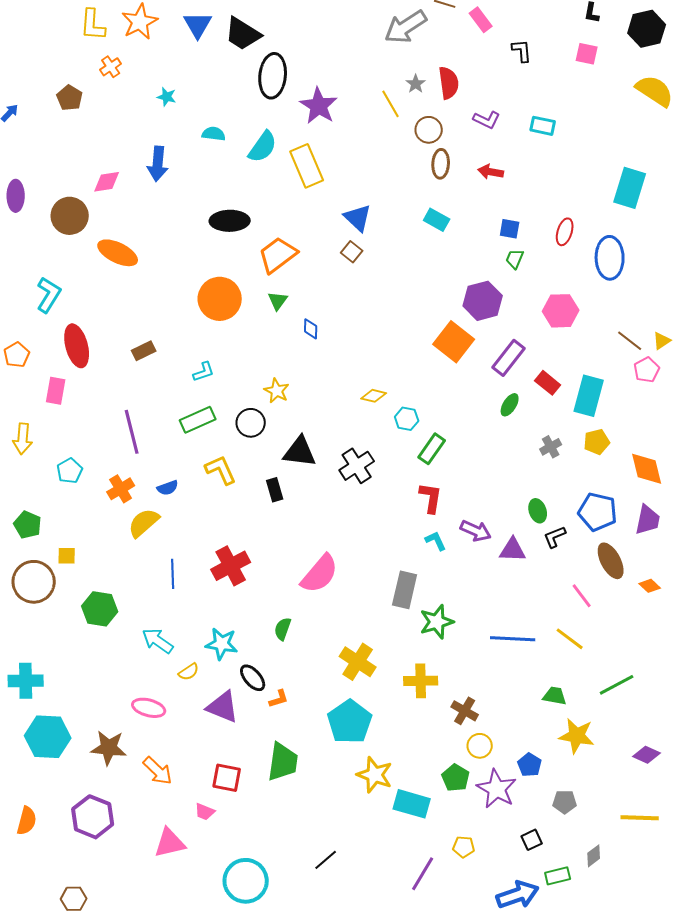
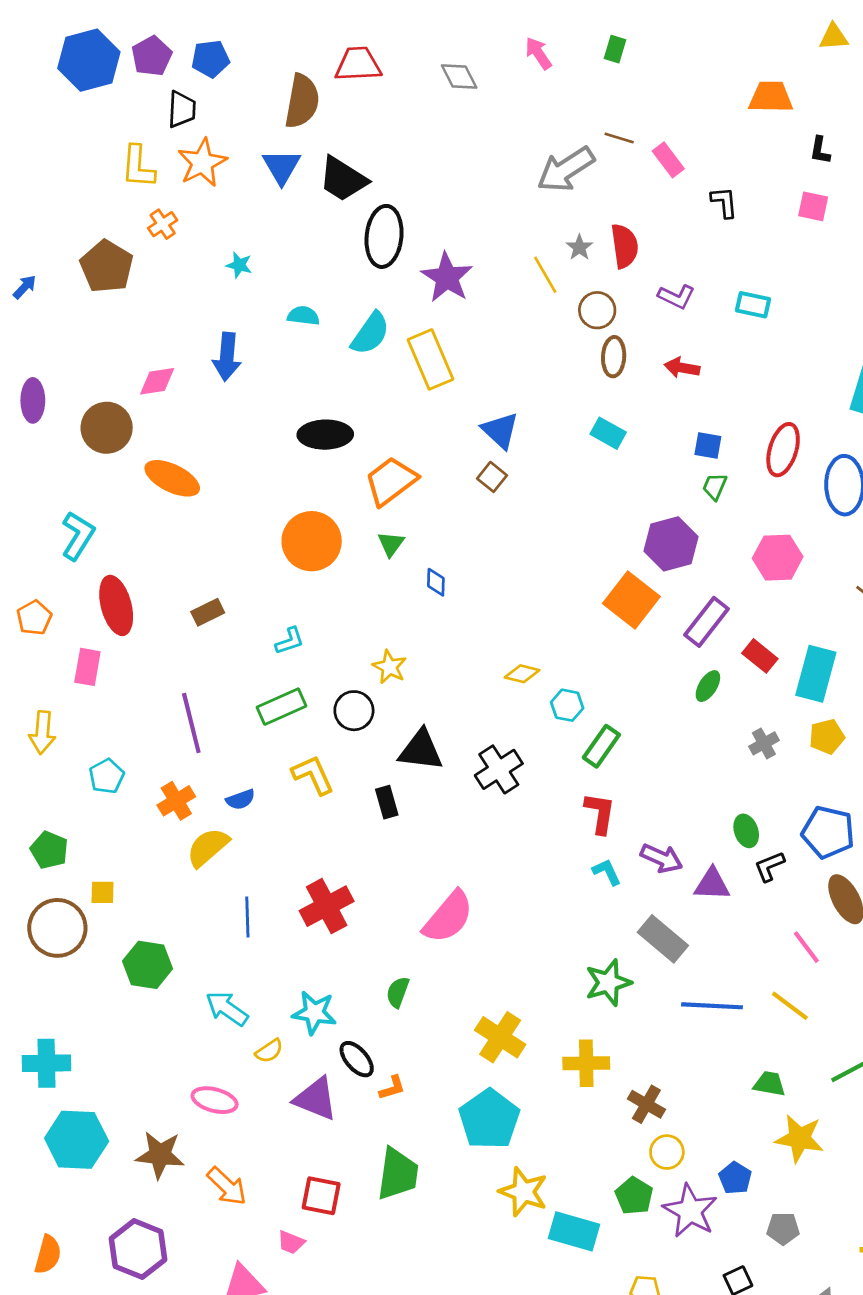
brown pentagon: (70, 98) -> (107, 266), size x1.5
red ellipse: (565, 232) -> (783, 450), size x1.4
gray rectangle: (405, 590) -> (663, 939), moved, turned -63

